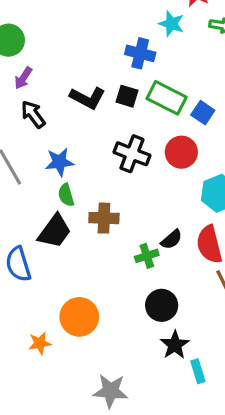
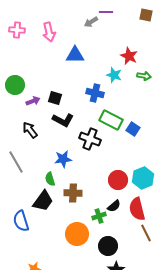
purple arrow: (23, 78) -> (33, 101), moved, turned -144
black square: (127, 96) -> (55, 98), moved
red circle: (181, 152) -> (118, 180), moved
black cross: (132, 154) -> (90, 139), moved
blue star: (59, 162) -> (63, 159), moved
orange circle: (79, 317) -> (77, 234), moved

